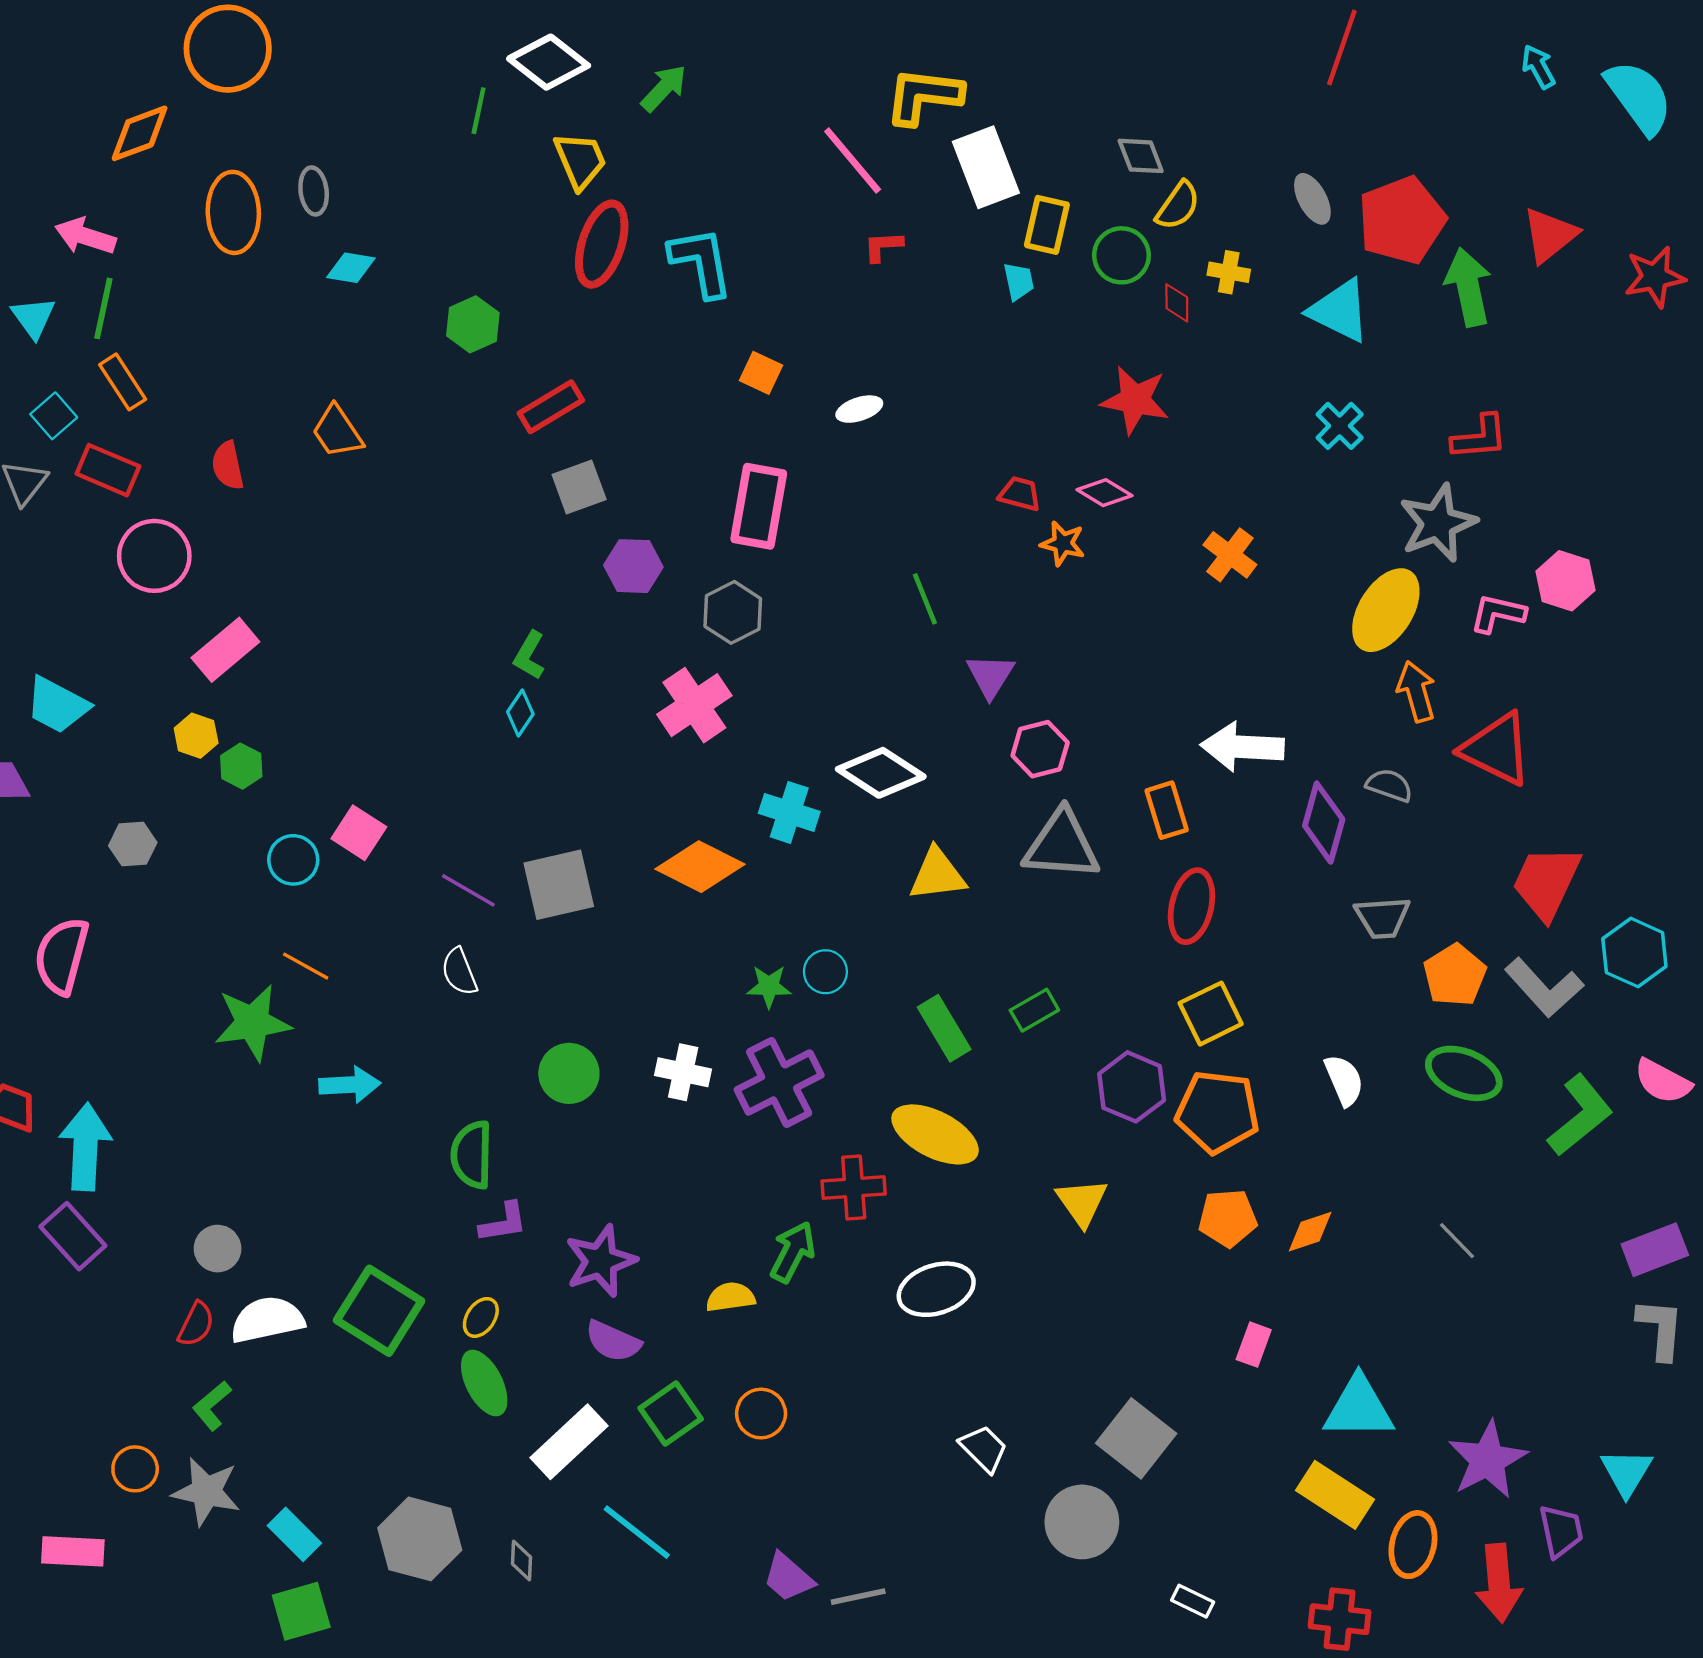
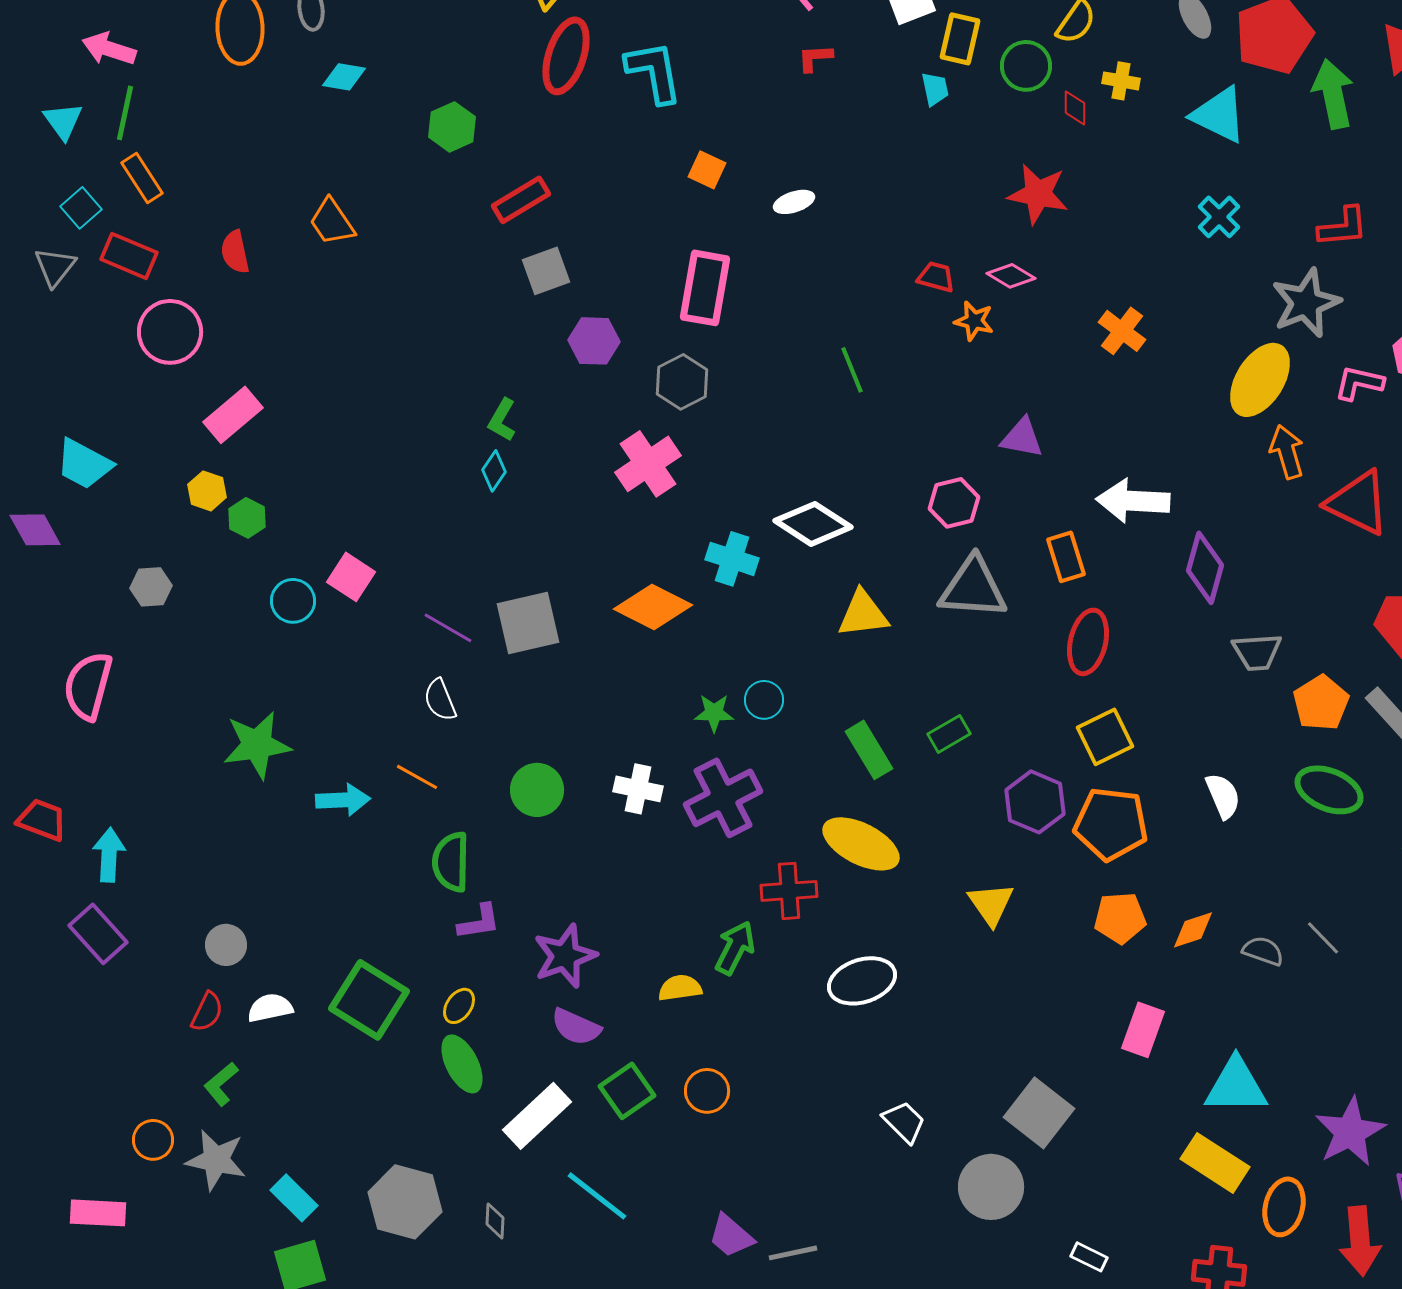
purple triangle: (990, 676) -> (1022, 438), moved, turned -51
gray semicircle: (1389, 785) -> (1263, 951), moved
orange line: (306, 966) -> (417, 777), moved
cyan arrow: (85, 1147) -> (109, 855), size x0.7
white semicircle: (267, 1320) -> (270, 1008), size x0.7
pink rectangle: (1254, 1345) -> (1143, 1030), size x1.4

